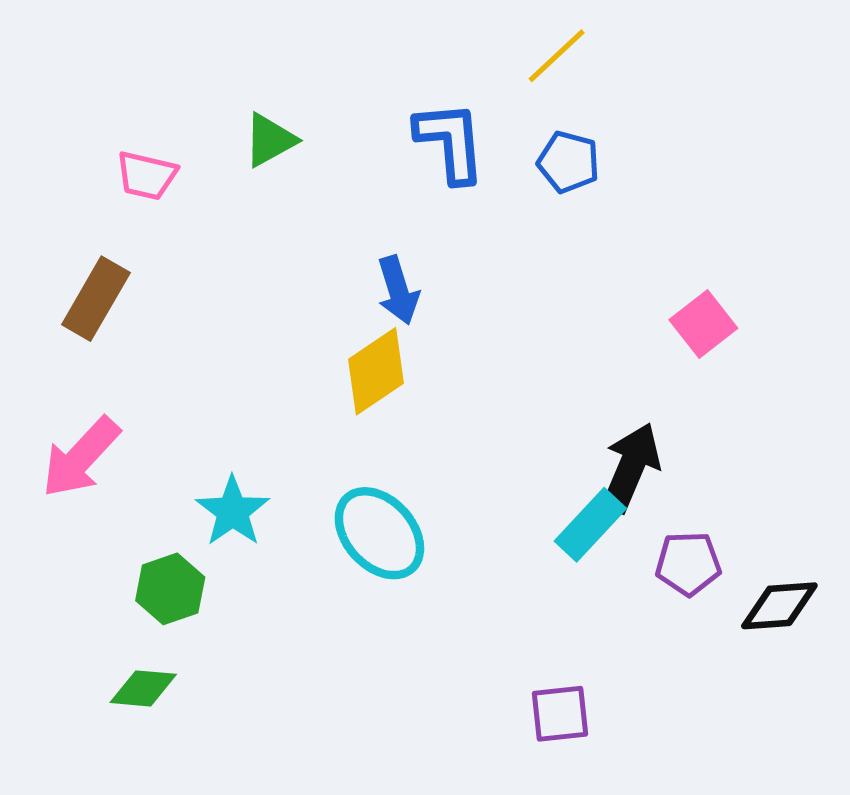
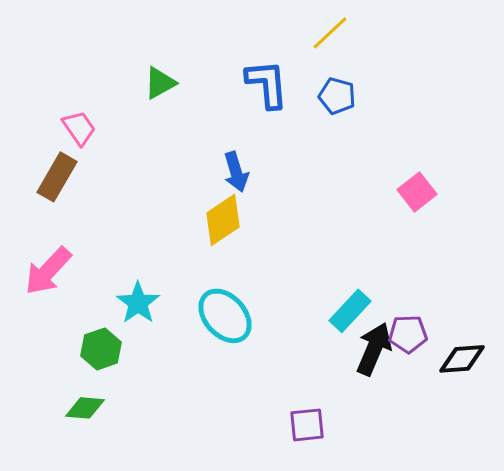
pink trapezoid: (147, 175) -> (79, 128), moved, turned -138
black arrow: (631, 467) -> (374, 349), moved
purple square: (560, 714) -> (307, 425), moved

